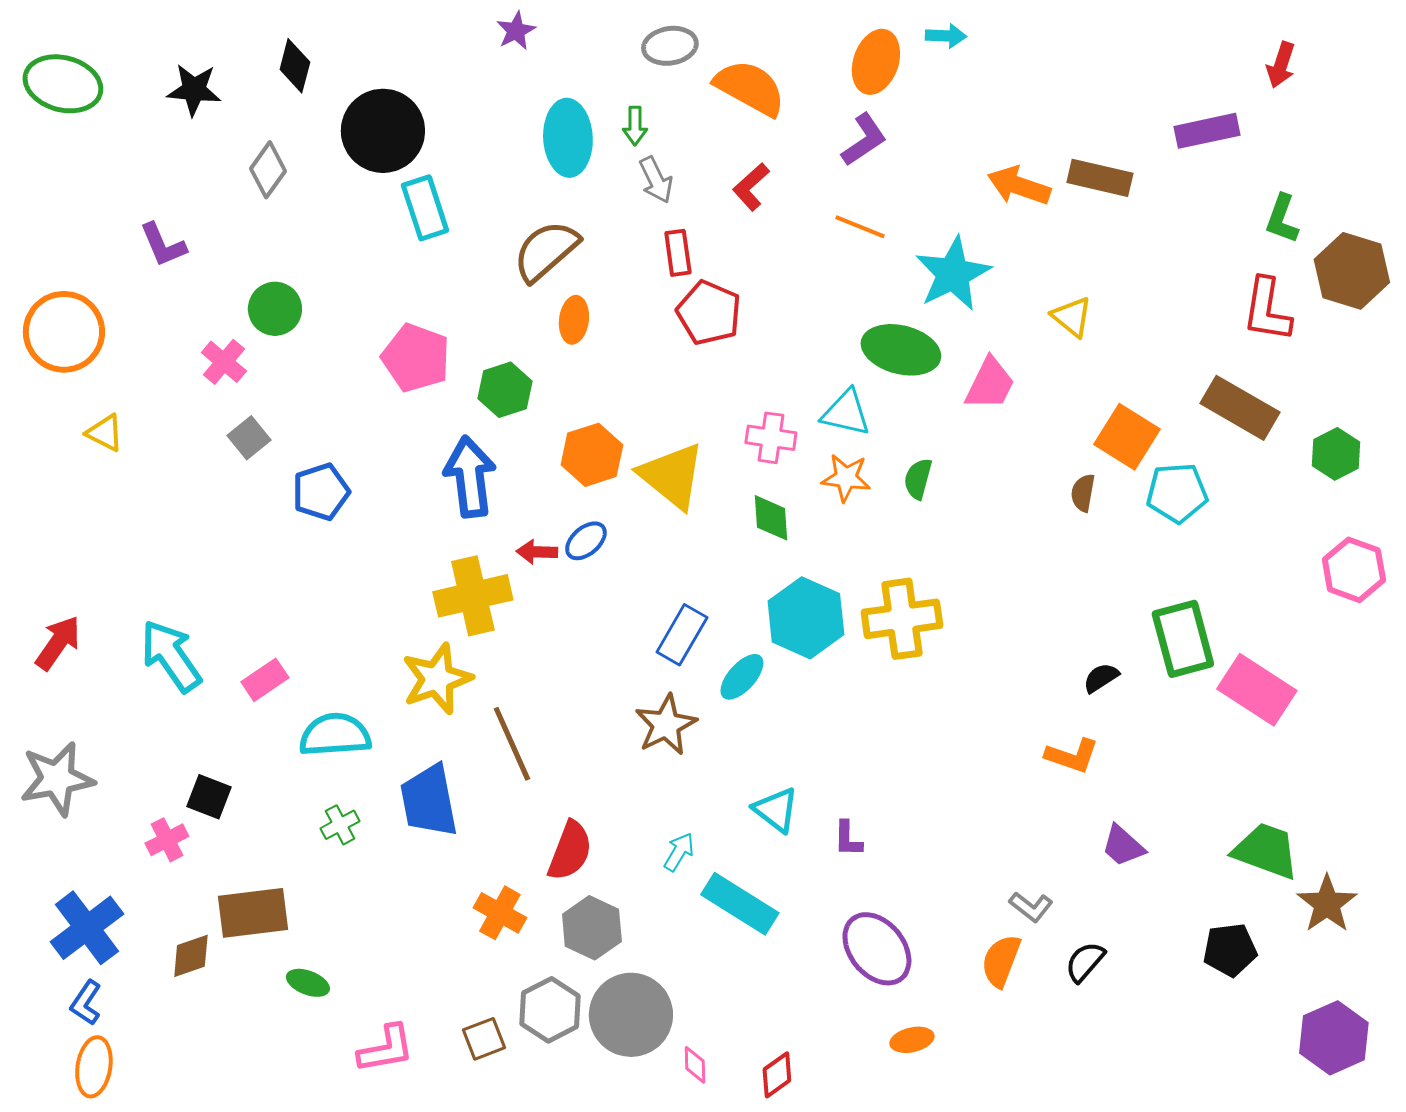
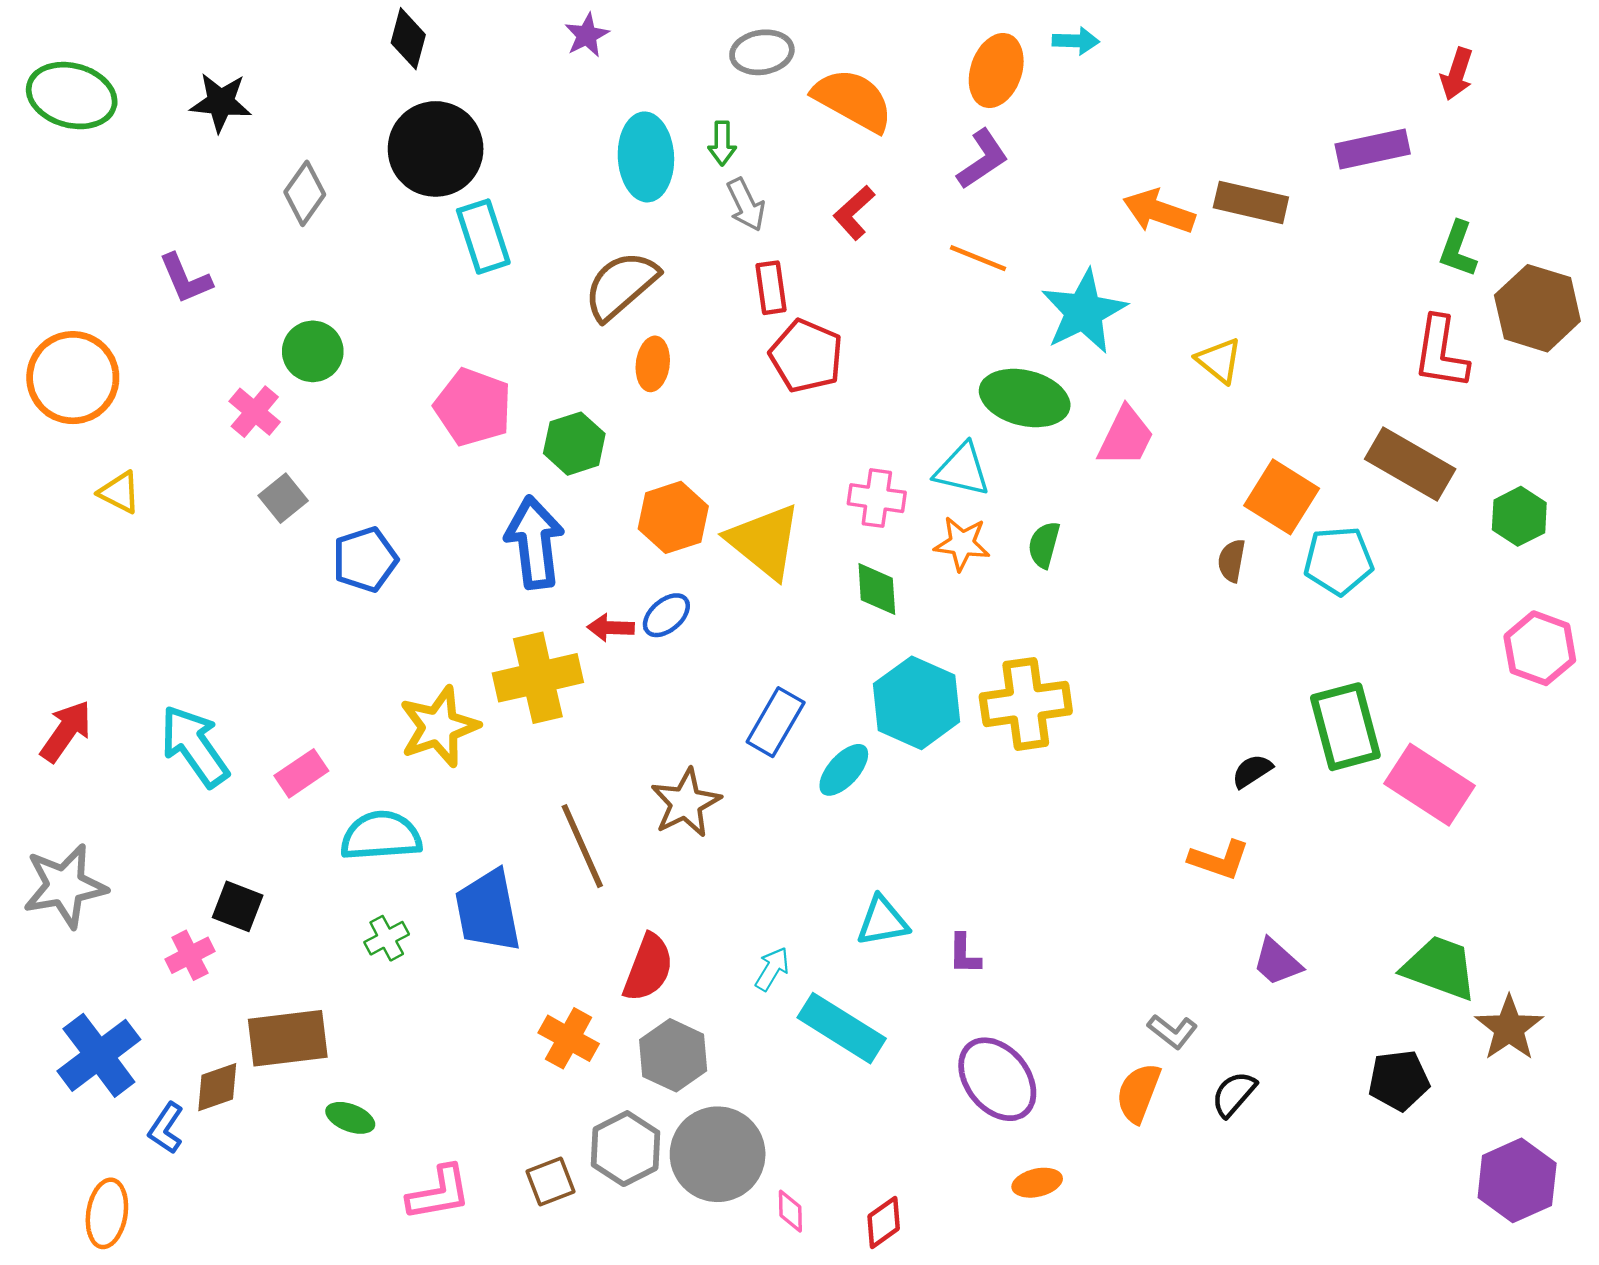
black diamond: (295, 66) -> (408, 39), moved
yellow star: (437, 679) -> (439, 727), moved
brown star: (666, 725) -> (686, 803), moved
cyan triangle: (776, 810) -> (882, 921), turned -48
blue L-shape: (86, 1003) -> (166, 1128), moved

